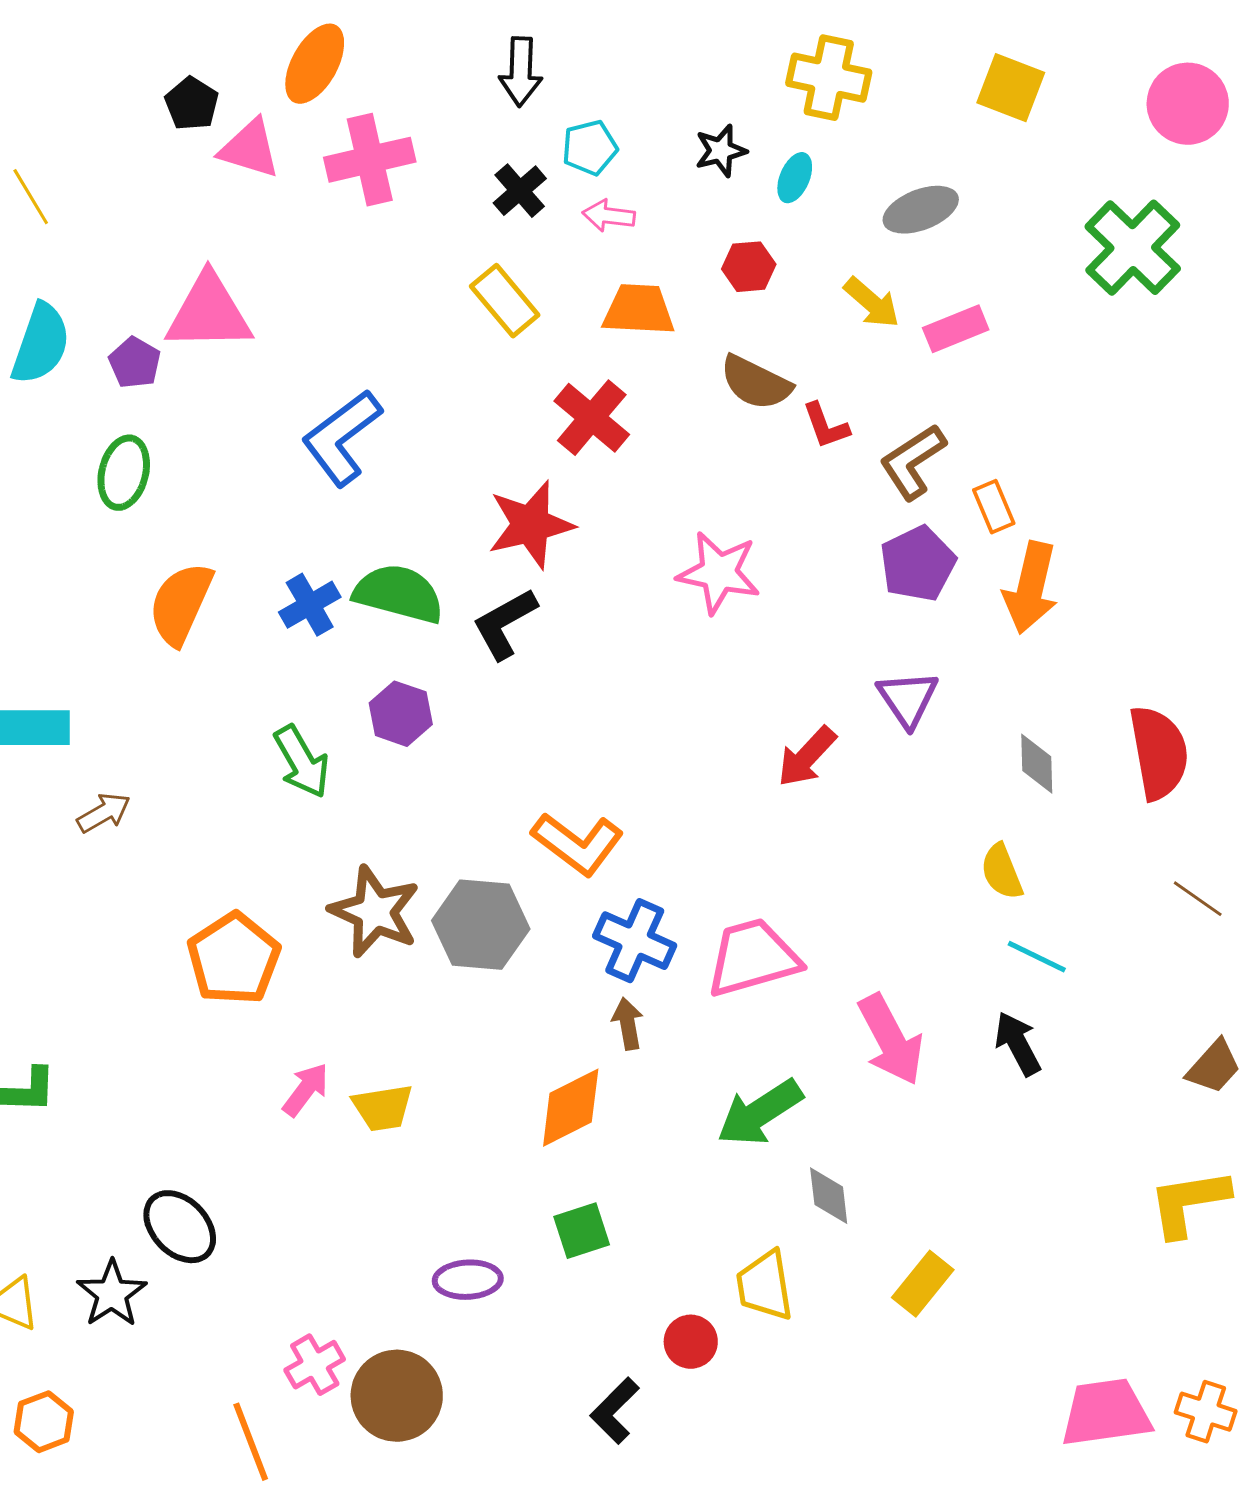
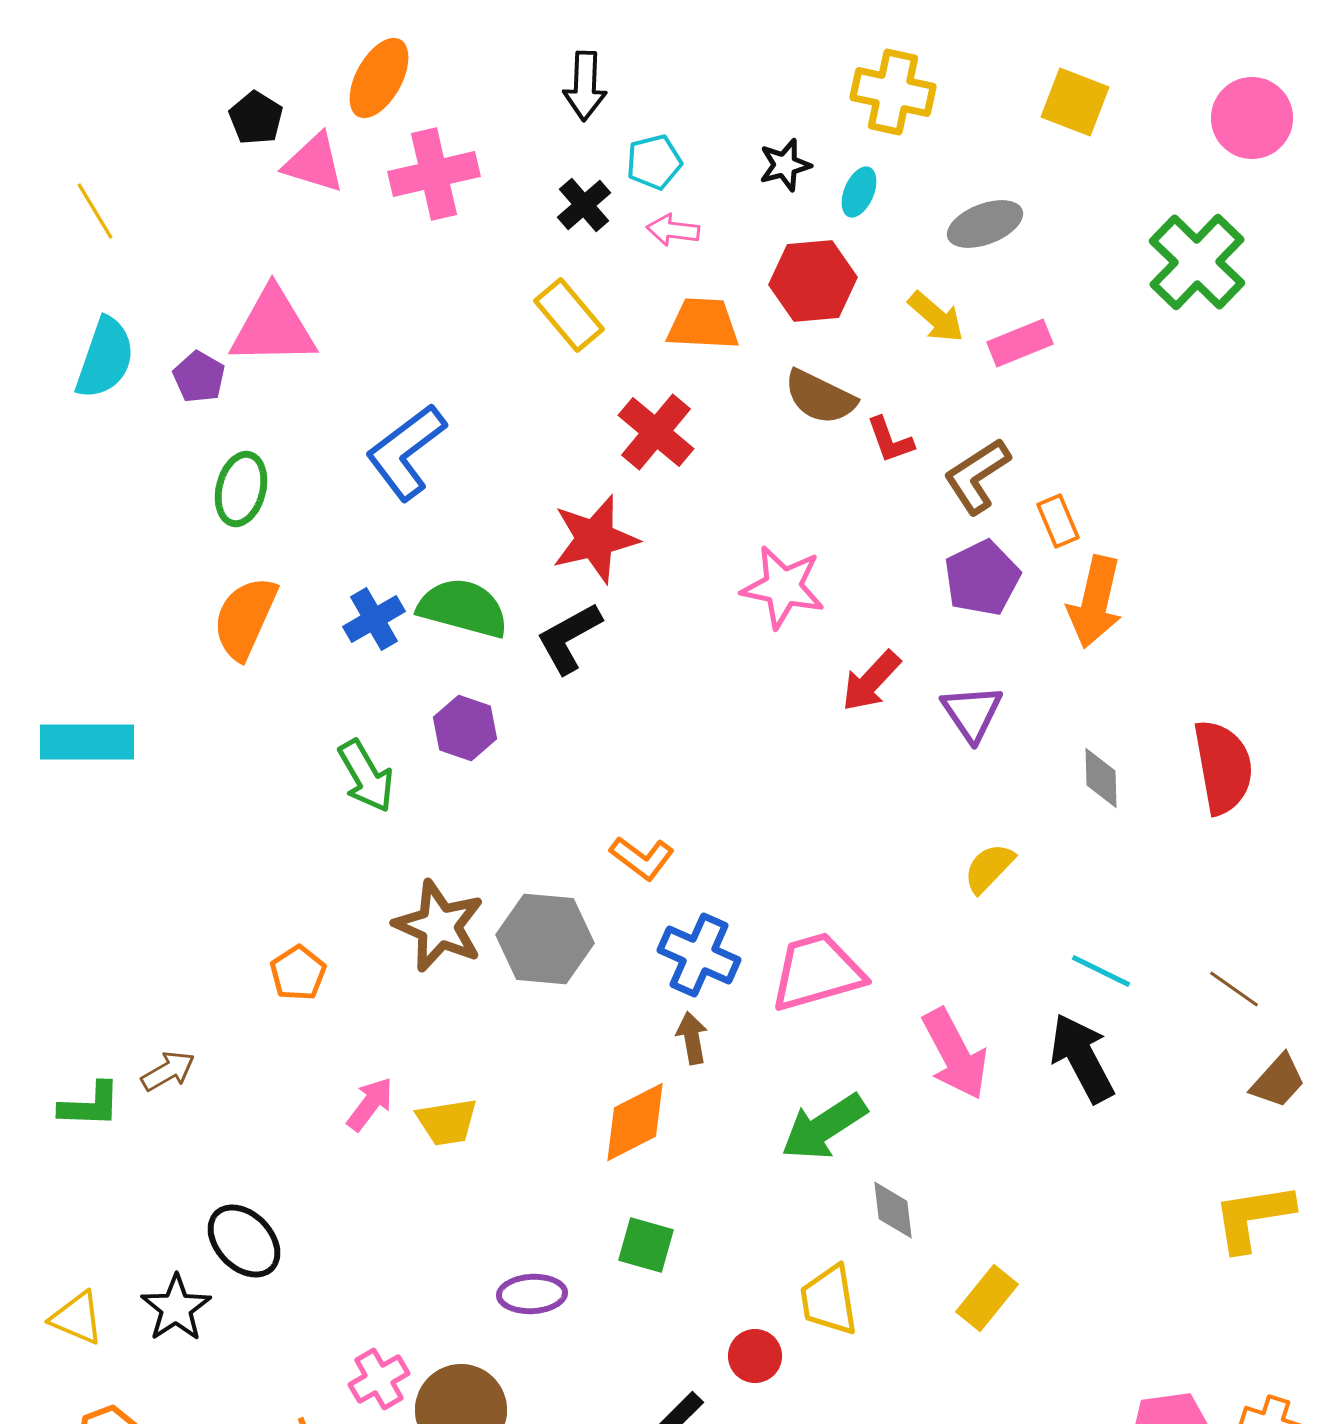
red hexagon: (749, 267) -> (813, 281), size x1.6
green ellipse: (124, 473) -> (241, 489), moved
red arrow: (807, 757) -> (871, 681), moved
brown arrow: (104, 813) -> (168, 1071), moved
orange L-shape: (578, 844) -> (642, 858), size x0.7
yellow semicircle: (1002, 872) -> (989, 868), moved, turned 66
brown line: (1198, 899) -> (1234, 989), moved
orange pentagon: (234, 959) -> (298, 973), size x0.6
black arrow: (1018, 1044) -> (1082, 1058), size x1.4
green square: (582, 1231) -> (646, 1245), turned 34

